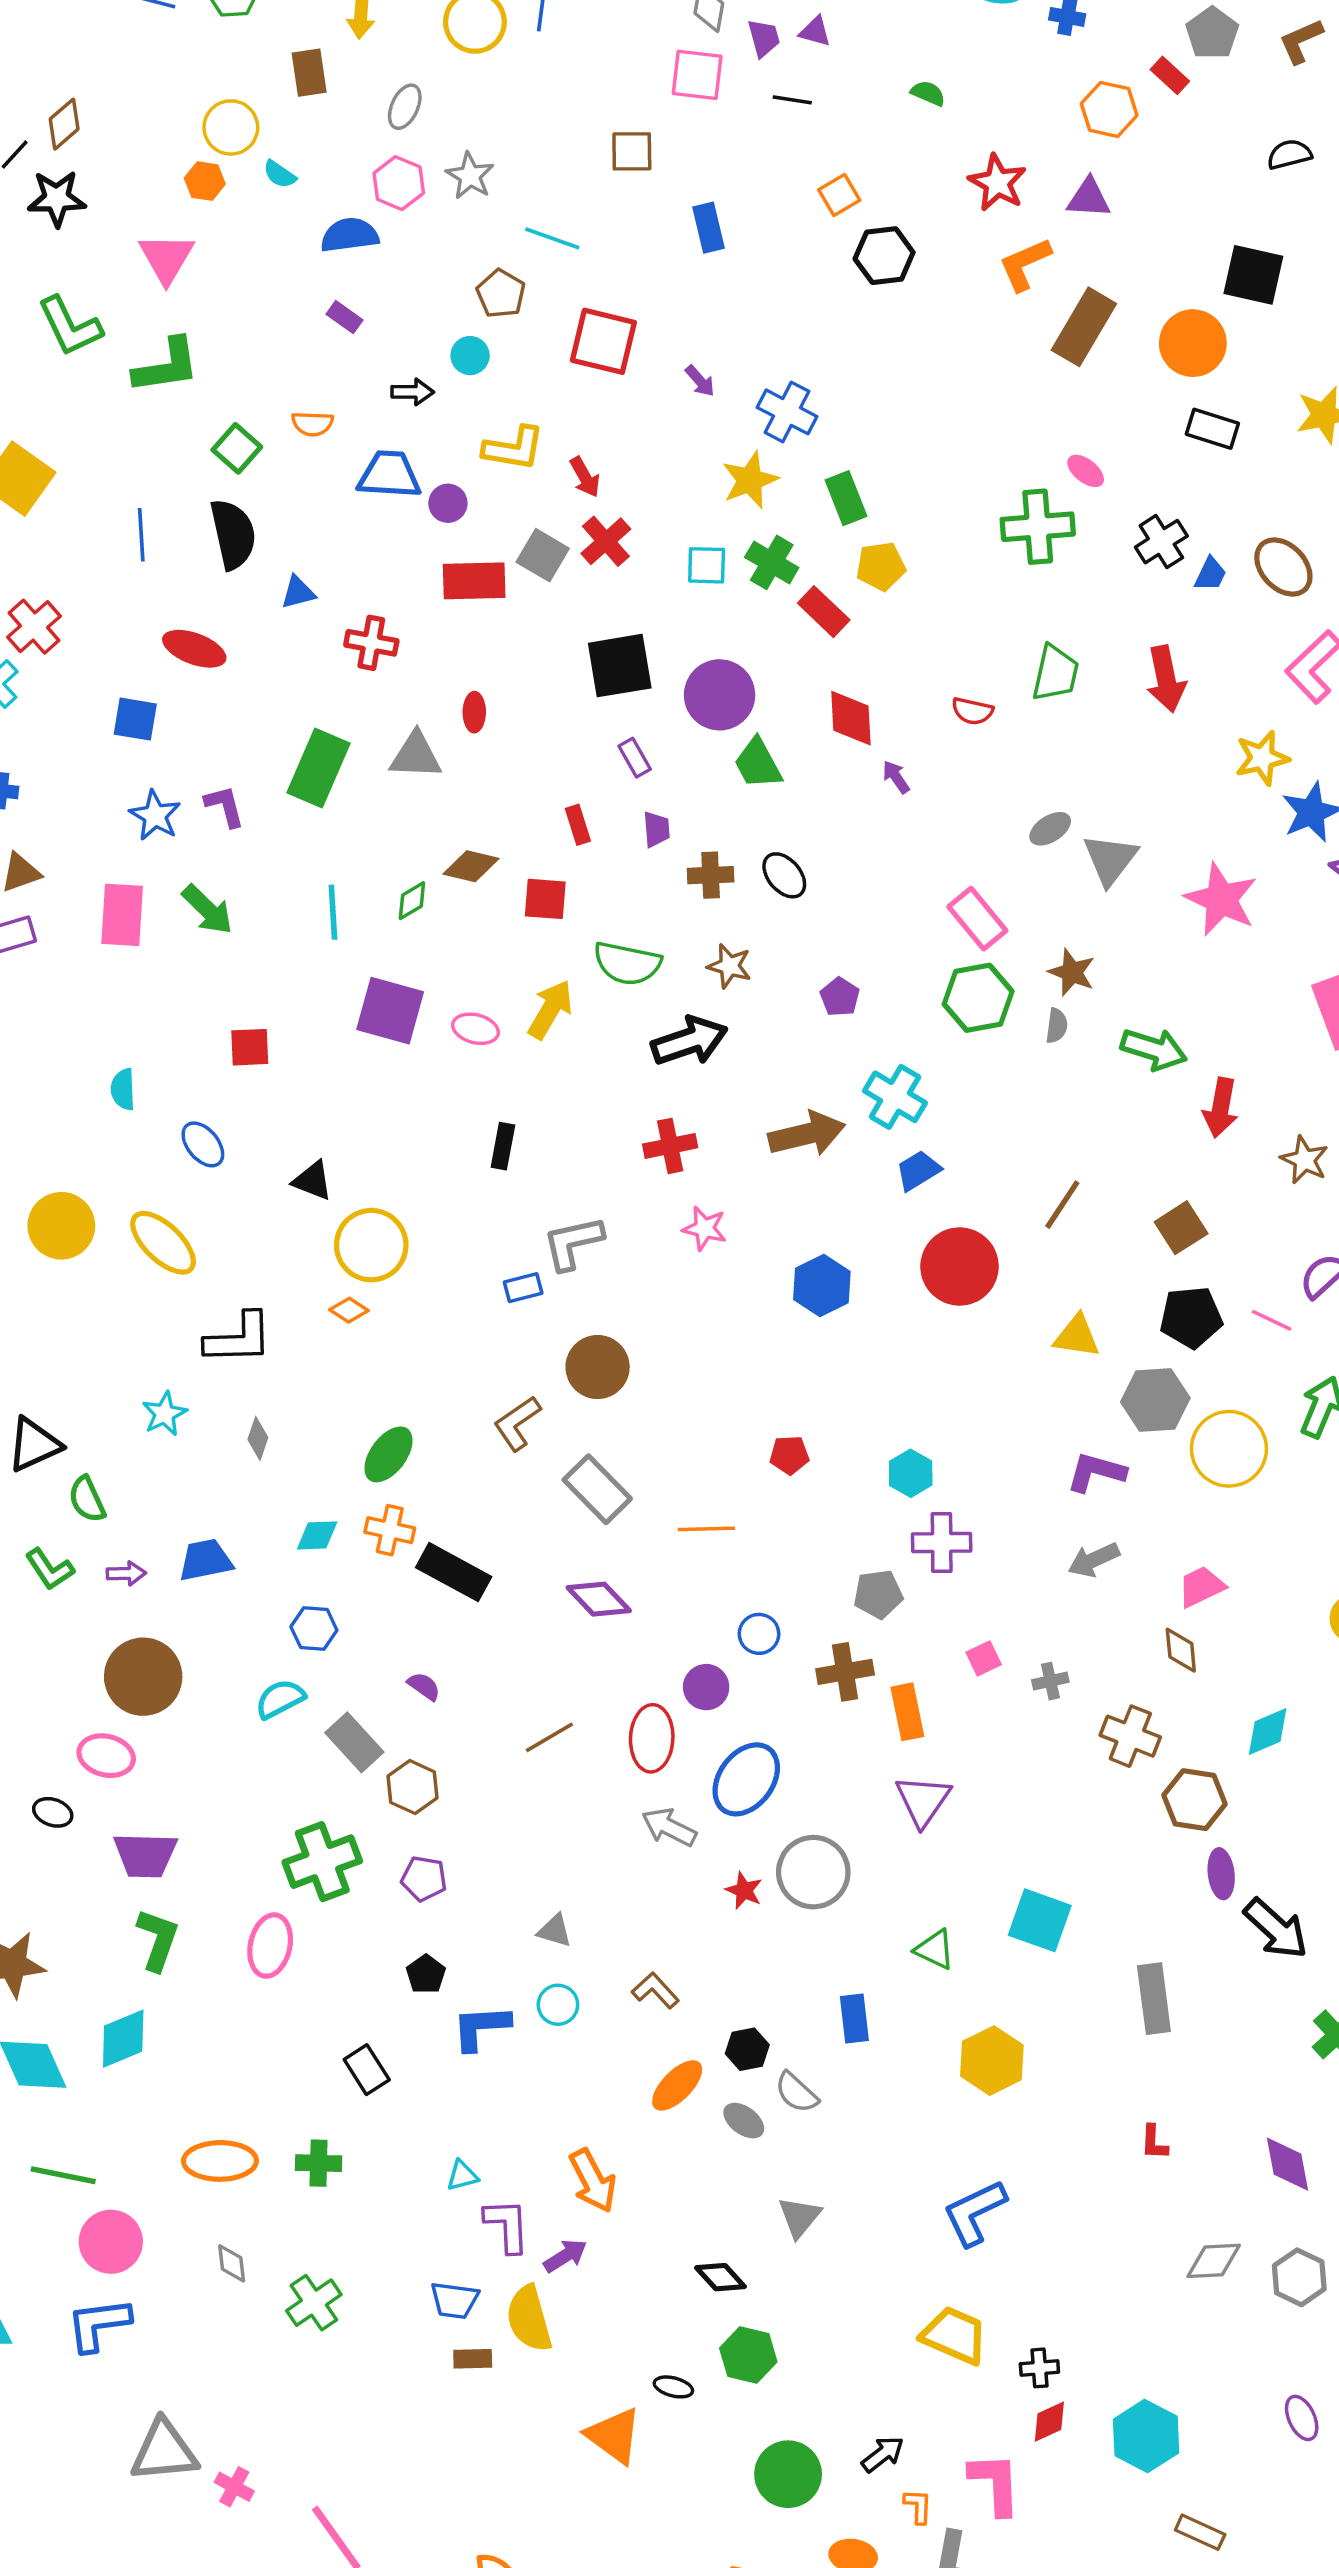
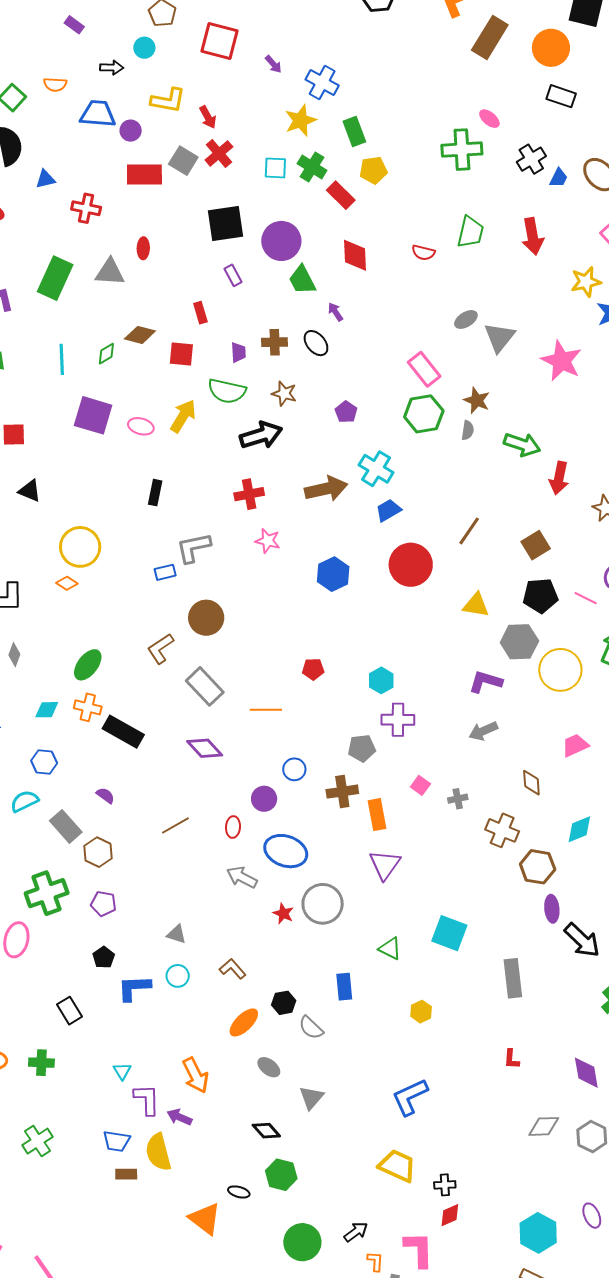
purple arrow: (896, 777) -> (335, 312), moved
purple trapezoid: (656, 829) -> (238, 352), moved
black triangle: (313, 1181) -> (30, 491), moved
pink trapezoid: (1201, 1587) -> (575, 745), moved
pink square: (984, 1658) -> (420, 785), turned -30
red ellipse: (652, 1738) -> (233, 827), size x0.6
blue ellipse: (746, 1779) -> (286, 851), turned 72
yellow hexagon: (992, 2061) -> (421, 1012), size x0.6
gray ellipse: (744, 2121) -> (269, 1067), moved
cyan triangle: (462, 2176) -> (122, 1071), turned -48
purple arrow: (565, 2256) -> (179, 1117), turned -125
cyan hexagon: (1146, 2436) -> (538, 1233), moved

